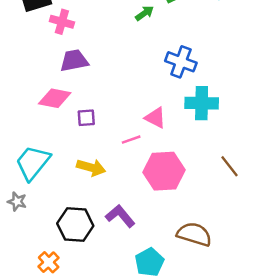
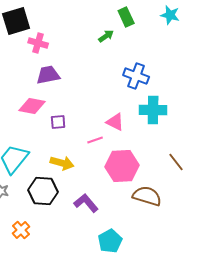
black hexagon: (75, 225) -> (43, 191), moved
brown semicircle: (194, 234) -> (147, 196), moved
orange cross: (49, 262) -> (21, 230), moved

